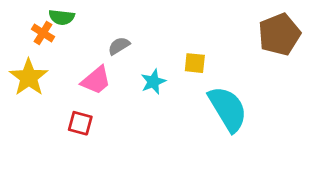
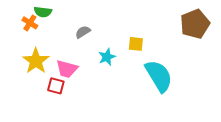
yellow star: (29, 77) -> (36, 61), moved
pink trapezoid: (96, 80) -> (67, 69), moved, turned 55

